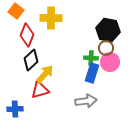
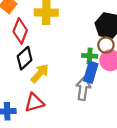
red triangle: (40, 90) -> (34, 103), moved
gray arrow: (86, 101) -> (83, 88), moved, turned -75

